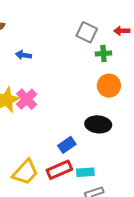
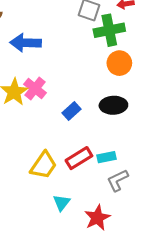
green cross: (103, 53) -> (109, 30), size x1.8
blue arrow: (23, 55) -> (26, 43), size x1.8
blue rectangle: (67, 145) -> (72, 111), moved

